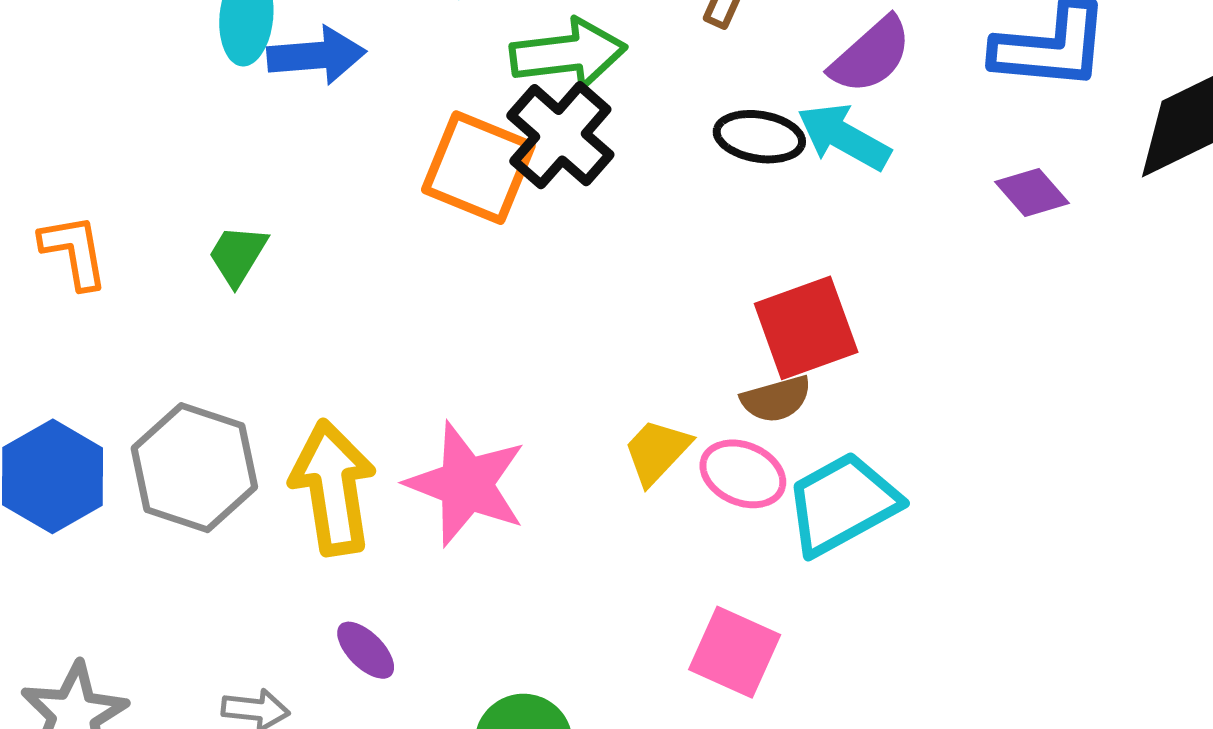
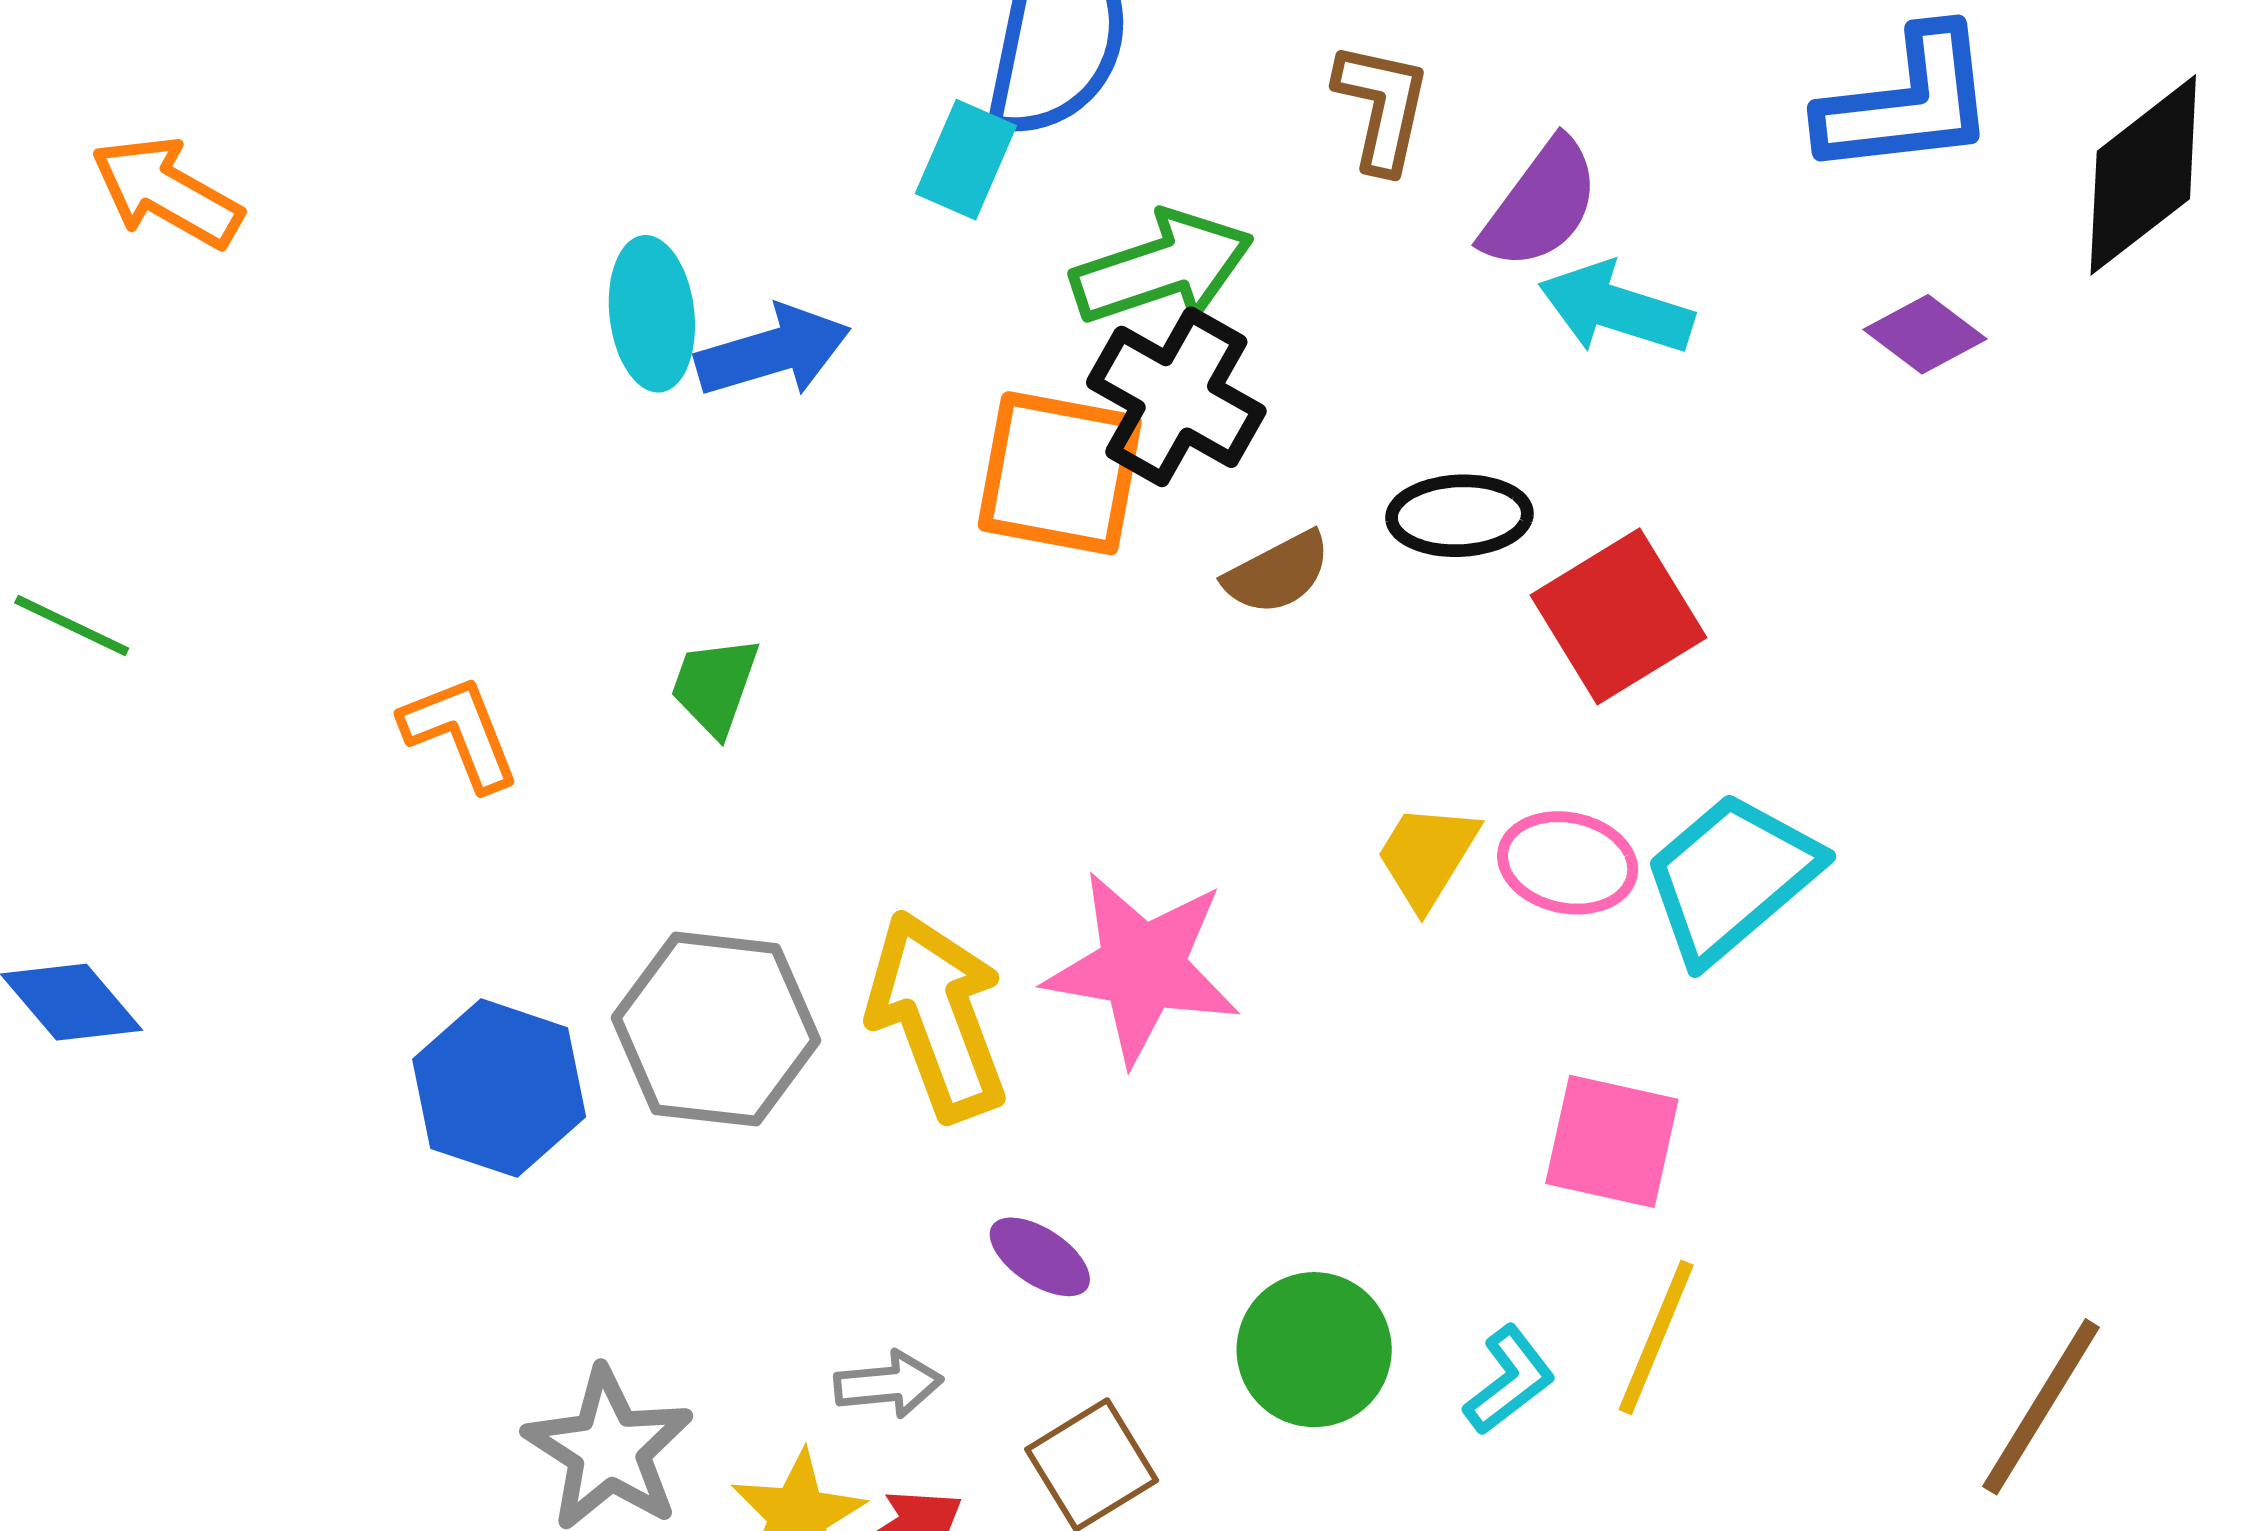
purple semicircle: (871, 55) -> (1541, 204), moved
black ellipse: (759, 137) -> (1459, 516), moved
brown semicircle: (776, 399) -> (1277, 573), moved

